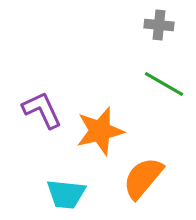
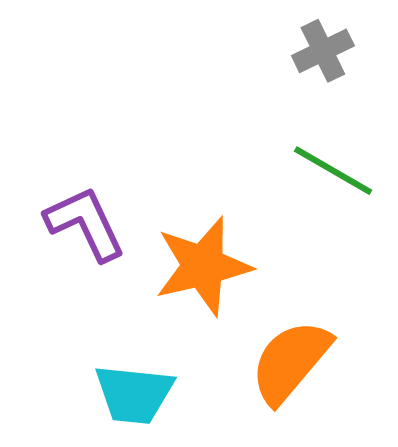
gray cross: (159, 25) -> (323, 51), turned -32

